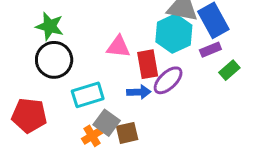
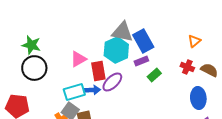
pink triangle: (118, 47) -> (78, 59), turned -36
cyan rectangle: (88, 95) -> (74, 92), moved

